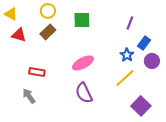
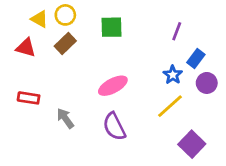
yellow triangle: (11, 14) -> (39, 19), moved
red rectangle: (37, 72) -> (29, 98), moved
gray arrow: (29, 96) -> (65, 118), moved

